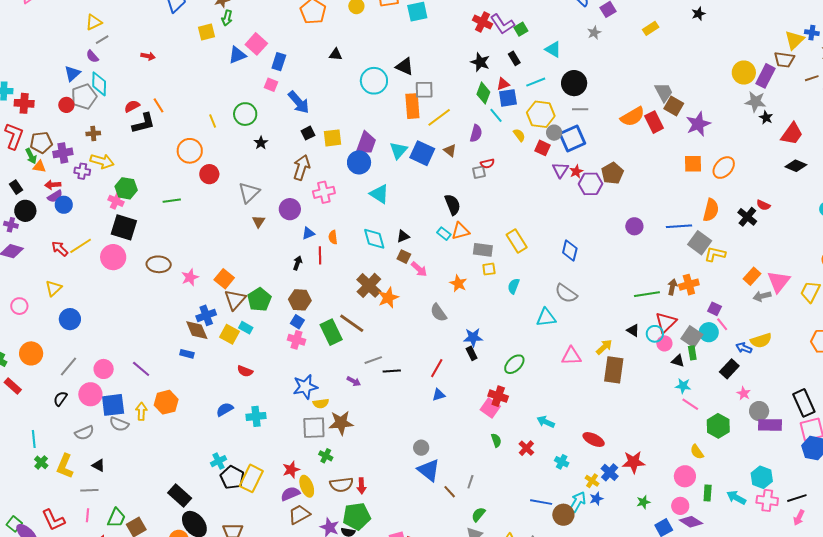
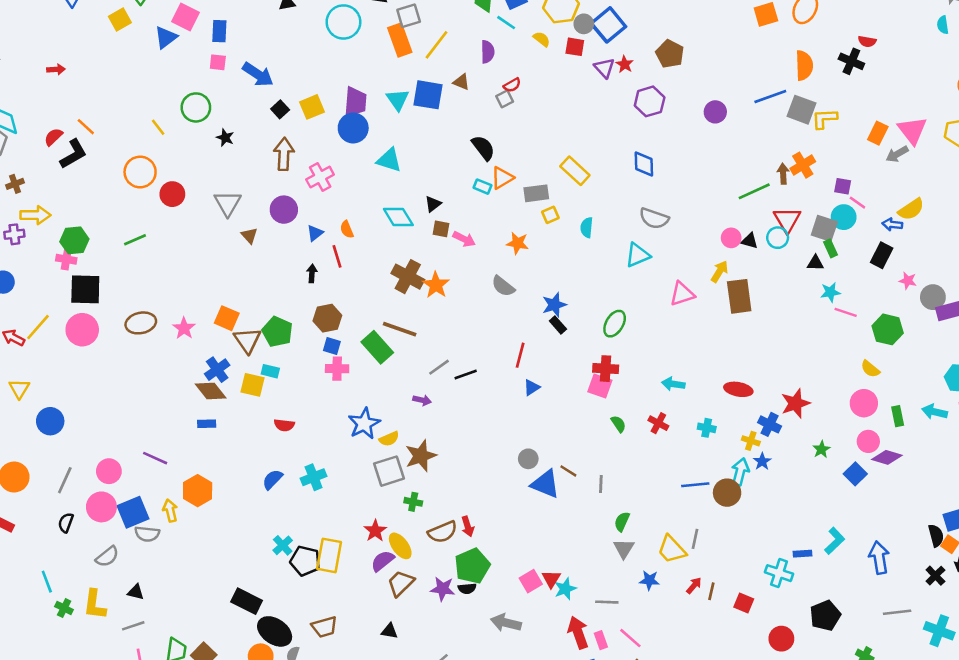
purple hexagon: (590, 184) -> (650, 101), moved
pink circle: (664, 343) -> (731, 238), moved
brown line: (450, 492) -> (568, 471), moved

